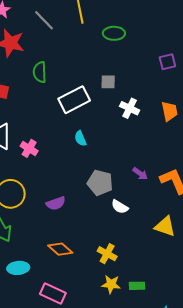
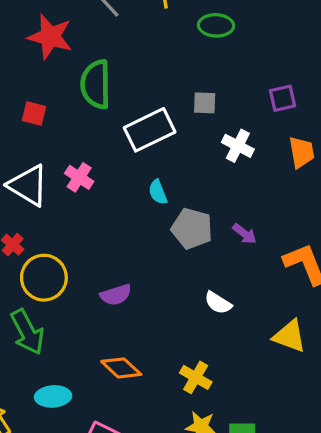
purple square: (167, 62) -> (283, 98), moved
green semicircle: (40, 72) -> (96, 84), size x1.4
pink cross: (29, 148) -> (79, 177), moved
purple arrow: (140, 174) -> (244, 234), moved
gray pentagon: (100, 183) -> (192, 229), moved

